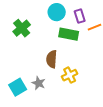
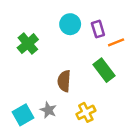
green rectangle: (69, 34) -> (104, 70), moved, turned 42
yellow cross: (70, 75) -> (86, 112), moved

